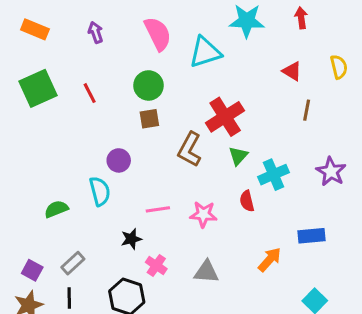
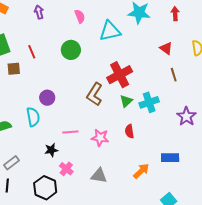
pink semicircle: (158, 34) -> (80, 16), size x0.6
brown line: (307, 110) -> (174, 75), turned -32
brown square: (149, 119) -> (14, 69), moved
cyan cross: (274, 175) -> (149, 102), moved

